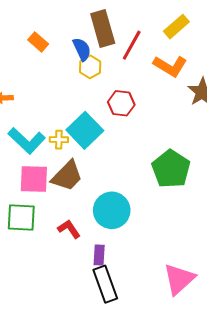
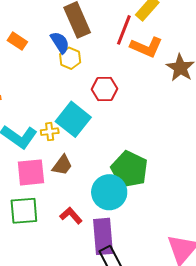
red line: (132, 45) -> (124, 30), moved
green pentagon: (171, 169) -> (129, 169), moved
brown trapezoid: (67, 176) -> (62, 165), size x0.7
purple rectangle: (99, 255) -> (103, 236), size x1.8

